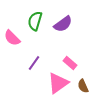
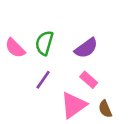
green semicircle: (35, 21) -> (44, 43), moved
purple semicircle: (63, 24) -> (86, 48), moved

